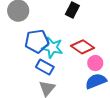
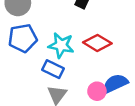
blue pentagon: (37, 41) -> (23, 38), moved
pink circle: (95, 63) -> (97, 91), moved

